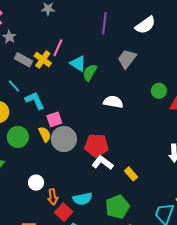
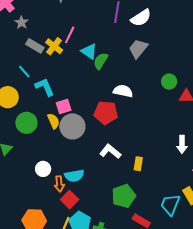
white semicircle: (145, 25) -> (141, 18), moved
red pentagon: (96, 145) -> (106, 113), moved
yellow rectangle: (131, 174) -> (138, 164), turned 48
cyan semicircle: (83, 199) -> (74, 176), moved

